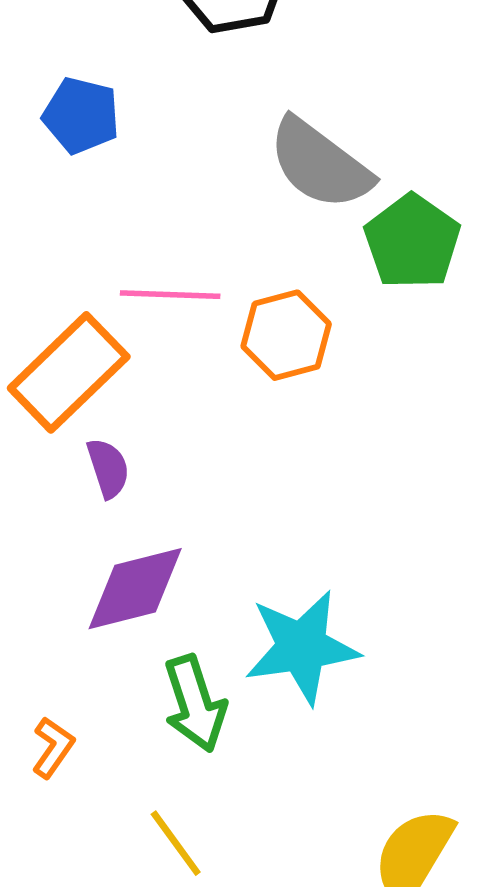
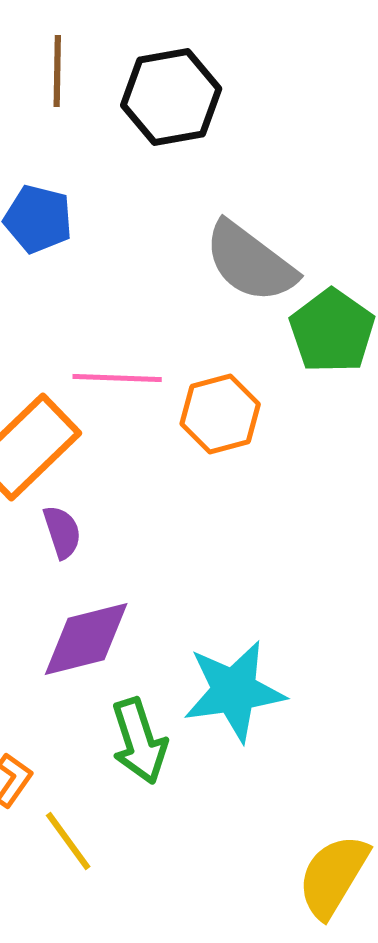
yellow line: (176, 843) -> (68, 841), moved

